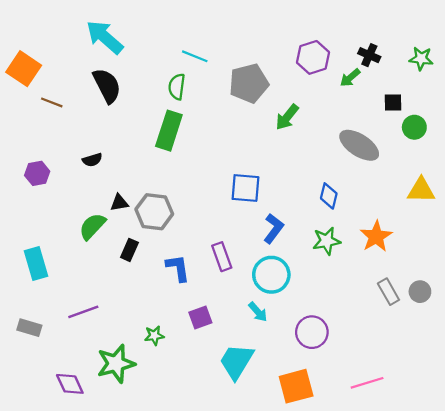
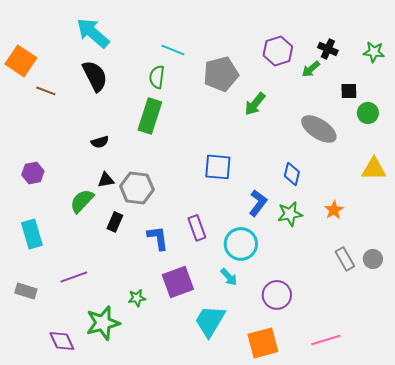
black semicircle: (92, 160) -> (100, 142), moved
purple hexagon: (37, 173) -> (33, 173), moved
blue L-shape: (274, 229) -> (258, 203), moved
orange star: (376, 236) -> (334, 210), size x0.7
purple square: (200, 318) -> (178, 282), size x1.5

